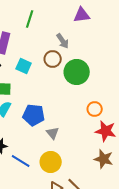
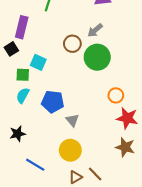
gray arrow: (63, 41) -> (95, 30), moved, turned 84
cyan square: (24, 66) -> (38, 62), moved
blue line: (21, 161) -> (35, 165), moved

